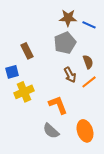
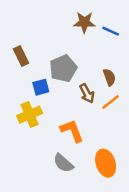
gray pentagon: (65, 43) -> (63, 68), moved
brown rectangle: (27, 51) -> (21, 56), moved
blue square: (12, 72) -> (41, 87), moved

